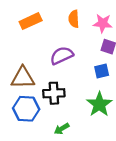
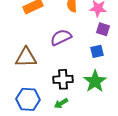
black cross: (54, 93) -> (63, 79), moved
blue hexagon: (26, 109) -> (28, 99), moved

